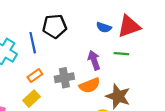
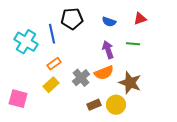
red triangle: (129, 26) -> (140, 19), size x0.6
blue semicircle: (104, 27) -> (109, 22), moved
gray cross: (64, 78) -> (81, 78), moved, turned -30

